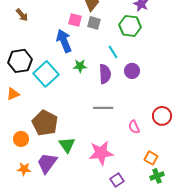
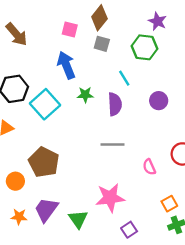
brown arrow: (22, 15) -> (17, 34), size x1.5
pink square: (75, 20) -> (70, 30), moved
purple circle: (132, 71) -> (159, 101), moved
green triangle: (67, 145) -> (78, 219), moved
orange square: (151, 158) -> (169, 204), turned 32

